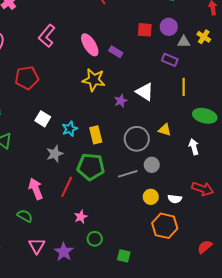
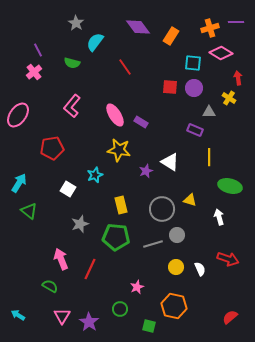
purple circle: (169, 27) -> (194, 88), moved
red square: (145, 30) -> (170, 87), moved
yellow cross: (204, 37) -> (229, 98), moved
cyan star: (70, 129) -> (95, 175), moved
red line: (67, 187) -> (90, 269), moved
white semicircle: (175, 199) -> (200, 269), turned -120
pink star: (81, 217) -> (137, 287), moved
orange hexagon: (165, 226) -> (174, 306), moved

